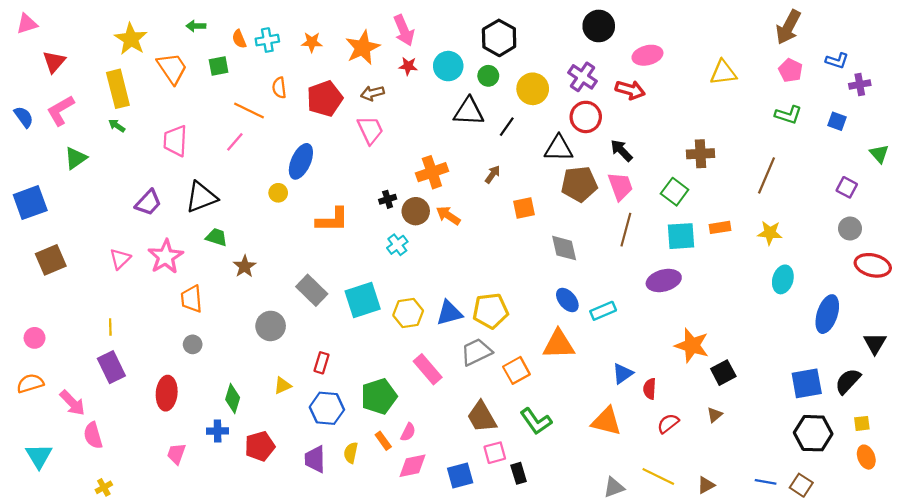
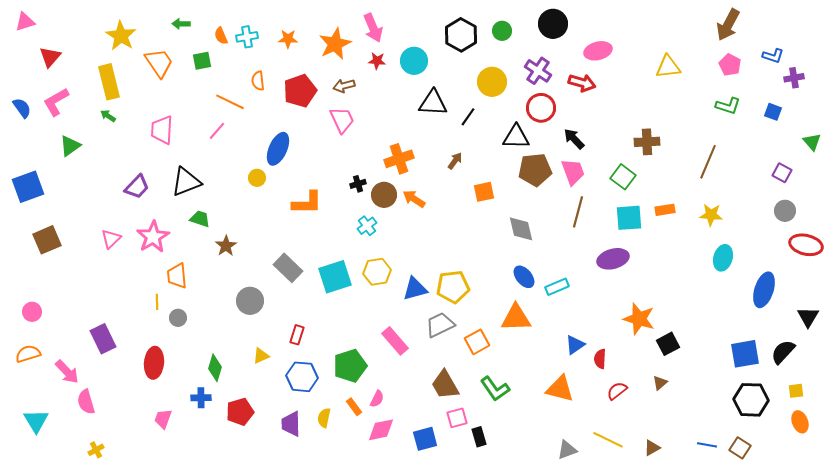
green circle: (488, 76) -> (502, 31), moved
yellow hexagon: (408, 313) -> (377, 272), moved
yellow line: (110, 327) -> (157, 302), moved

